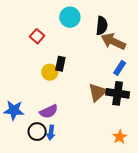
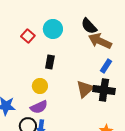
cyan circle: (70, 17) -> (53, 29), moved
black semicircle: (102, 26) -> (89, 26), turned 132
yellow circle: (50, 72) -> (40, 86), moved

